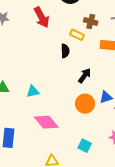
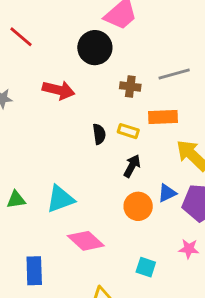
red arrow: (42, 17) -> (59, 90), turned -40
yellow rectangle: (77, 35) -> (128, 131), moved
cyan triangle: (33, 91) -> (60, 199), size x1.5

